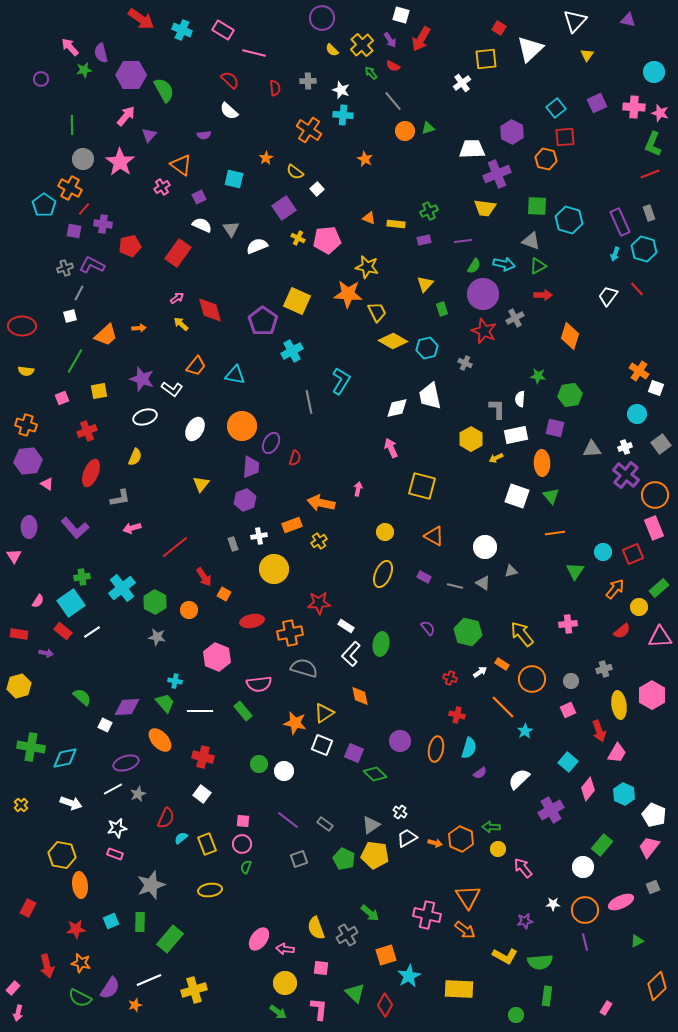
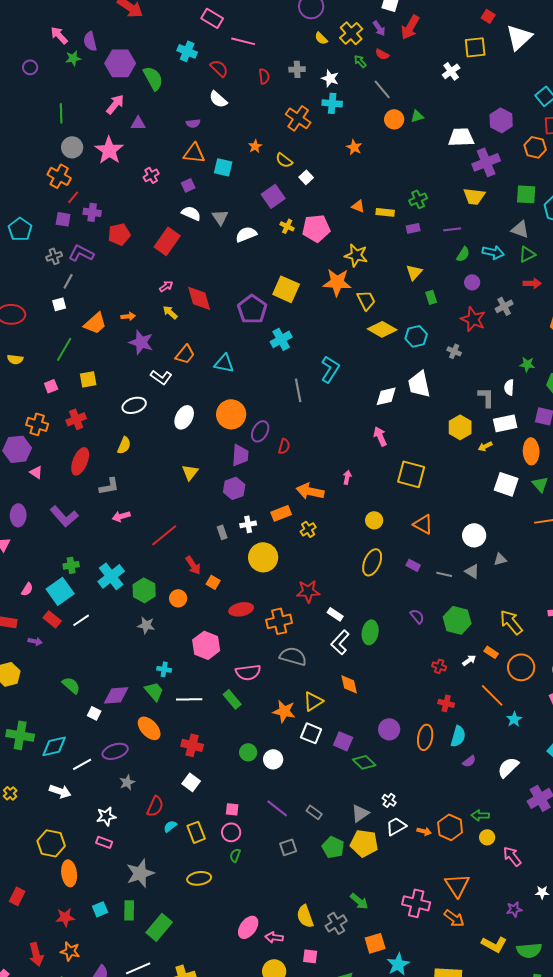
cyan cross: (182, 30) -> (187, 51), moved
purple triangle: (149, 135) -> (138, 123), turned 49
orange triangle: (181, 165) -> (194, 153), moved, turned -30
cyan pentagon: (44, 205) -> (20, 229), moved
purple circle: (483, 294) -> (472, 282), size x0.5
purple star: (142, 379) -> (141, 342), moved
orange cross: (26, 425) -> (37, 424), moved
white line: (113, 789) -> (82, 764), moved

